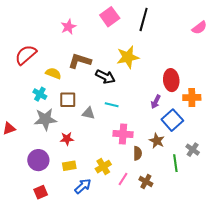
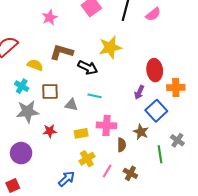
pink semicircle: (199, 28) -> (153, 14), moved
yellow rectangle: (69, 166) -> (81, 133), moved
red square: (41, 192) -> (13, 185), moved

